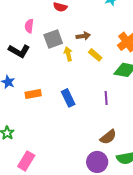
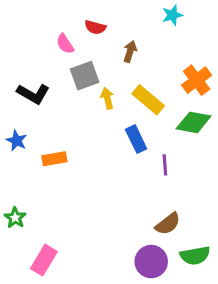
pink semicircle: (29, 26) -> (65, 44), moved, turned -40
brown arrow: (83, 36) -> (130, 51), moved, turned -64
yellow rectangle: (95, 55) -> (148, 100), size x1.5
blue rectangle: (68, 98) -> (136, 139), moved

